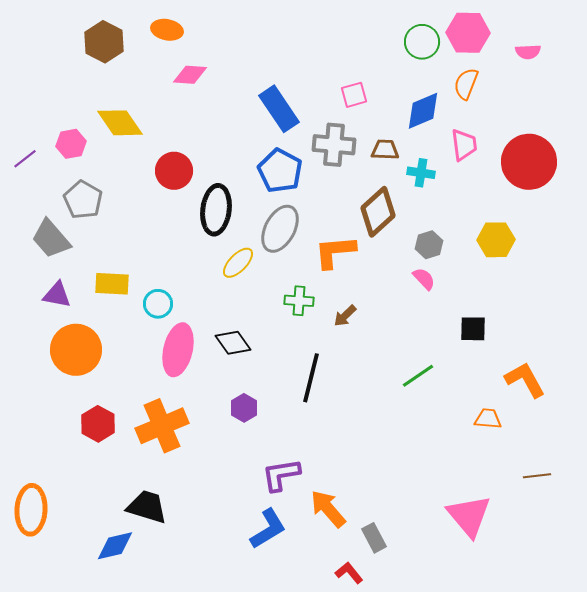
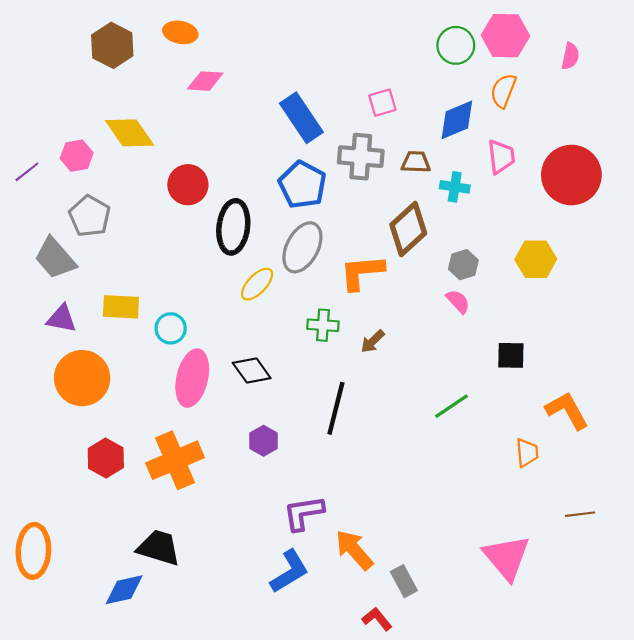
pink semicircle: (528, 52) -> (570, 56), turned -75
orange trapezoid: (488, 419) -> (527, 453), turned 80

